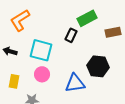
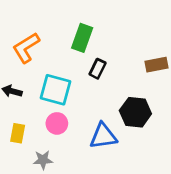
green rectangle: (87, 18) -> (82, 38), moved, turned -42

